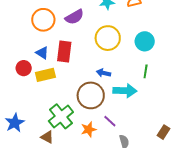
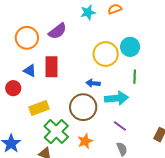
yellow circle: (108, 38) -> (106, 54), moved
yellow rectangle: (45, 75) -> (39, 108), moved
purple line: (110, 121) -> (120, 126), moved

